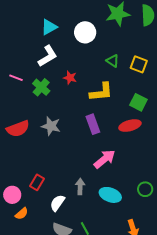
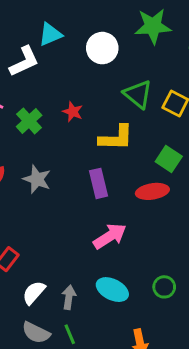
white L-shape: (48, 56) -> (24, 61), moved
green triangle: (113, 61) -> (138, 94), size x1.5
gray arrow: (80, 186) -> (69, 297), moved

